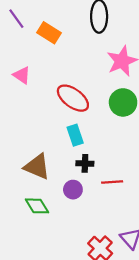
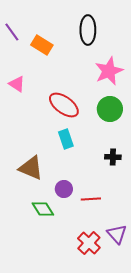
black cross: (85, 163) -> (113, 157), moved
red line: (112, 182) -> (91, 199), moved
green diamond: (37, 206) -> (43, 209), moved

